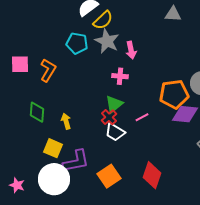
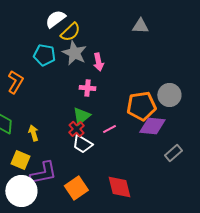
red diamond: (152, 175) -> (119, 187), turned -32

